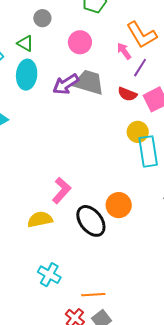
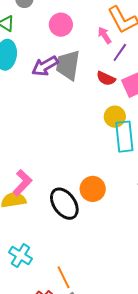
gray trapezoid: (89, 82) -> (68, 65), turned -100
pink L-shape: (61, 190) -> (22, 183), moved
orange line: (93, 295) -> (64, 277), turned 65

